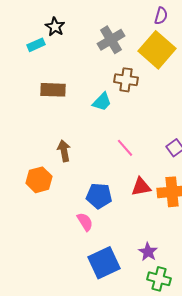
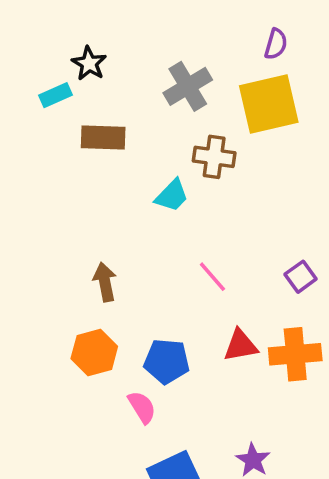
yellow square: (157, 50) -> (269, 104), turned 36
brown rectangle: (53, 90) -> (103, 137), moved
orange hexagon: (39, 180) -> (94, 352), moved

